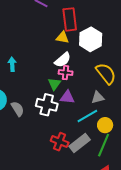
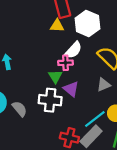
white semicircle: (63, 60) -> (73, 50), moved
purple triangle: (67, 97) -> (71, 89), turned 42
cyan line: (87, 116) -> (95, 119), moved

